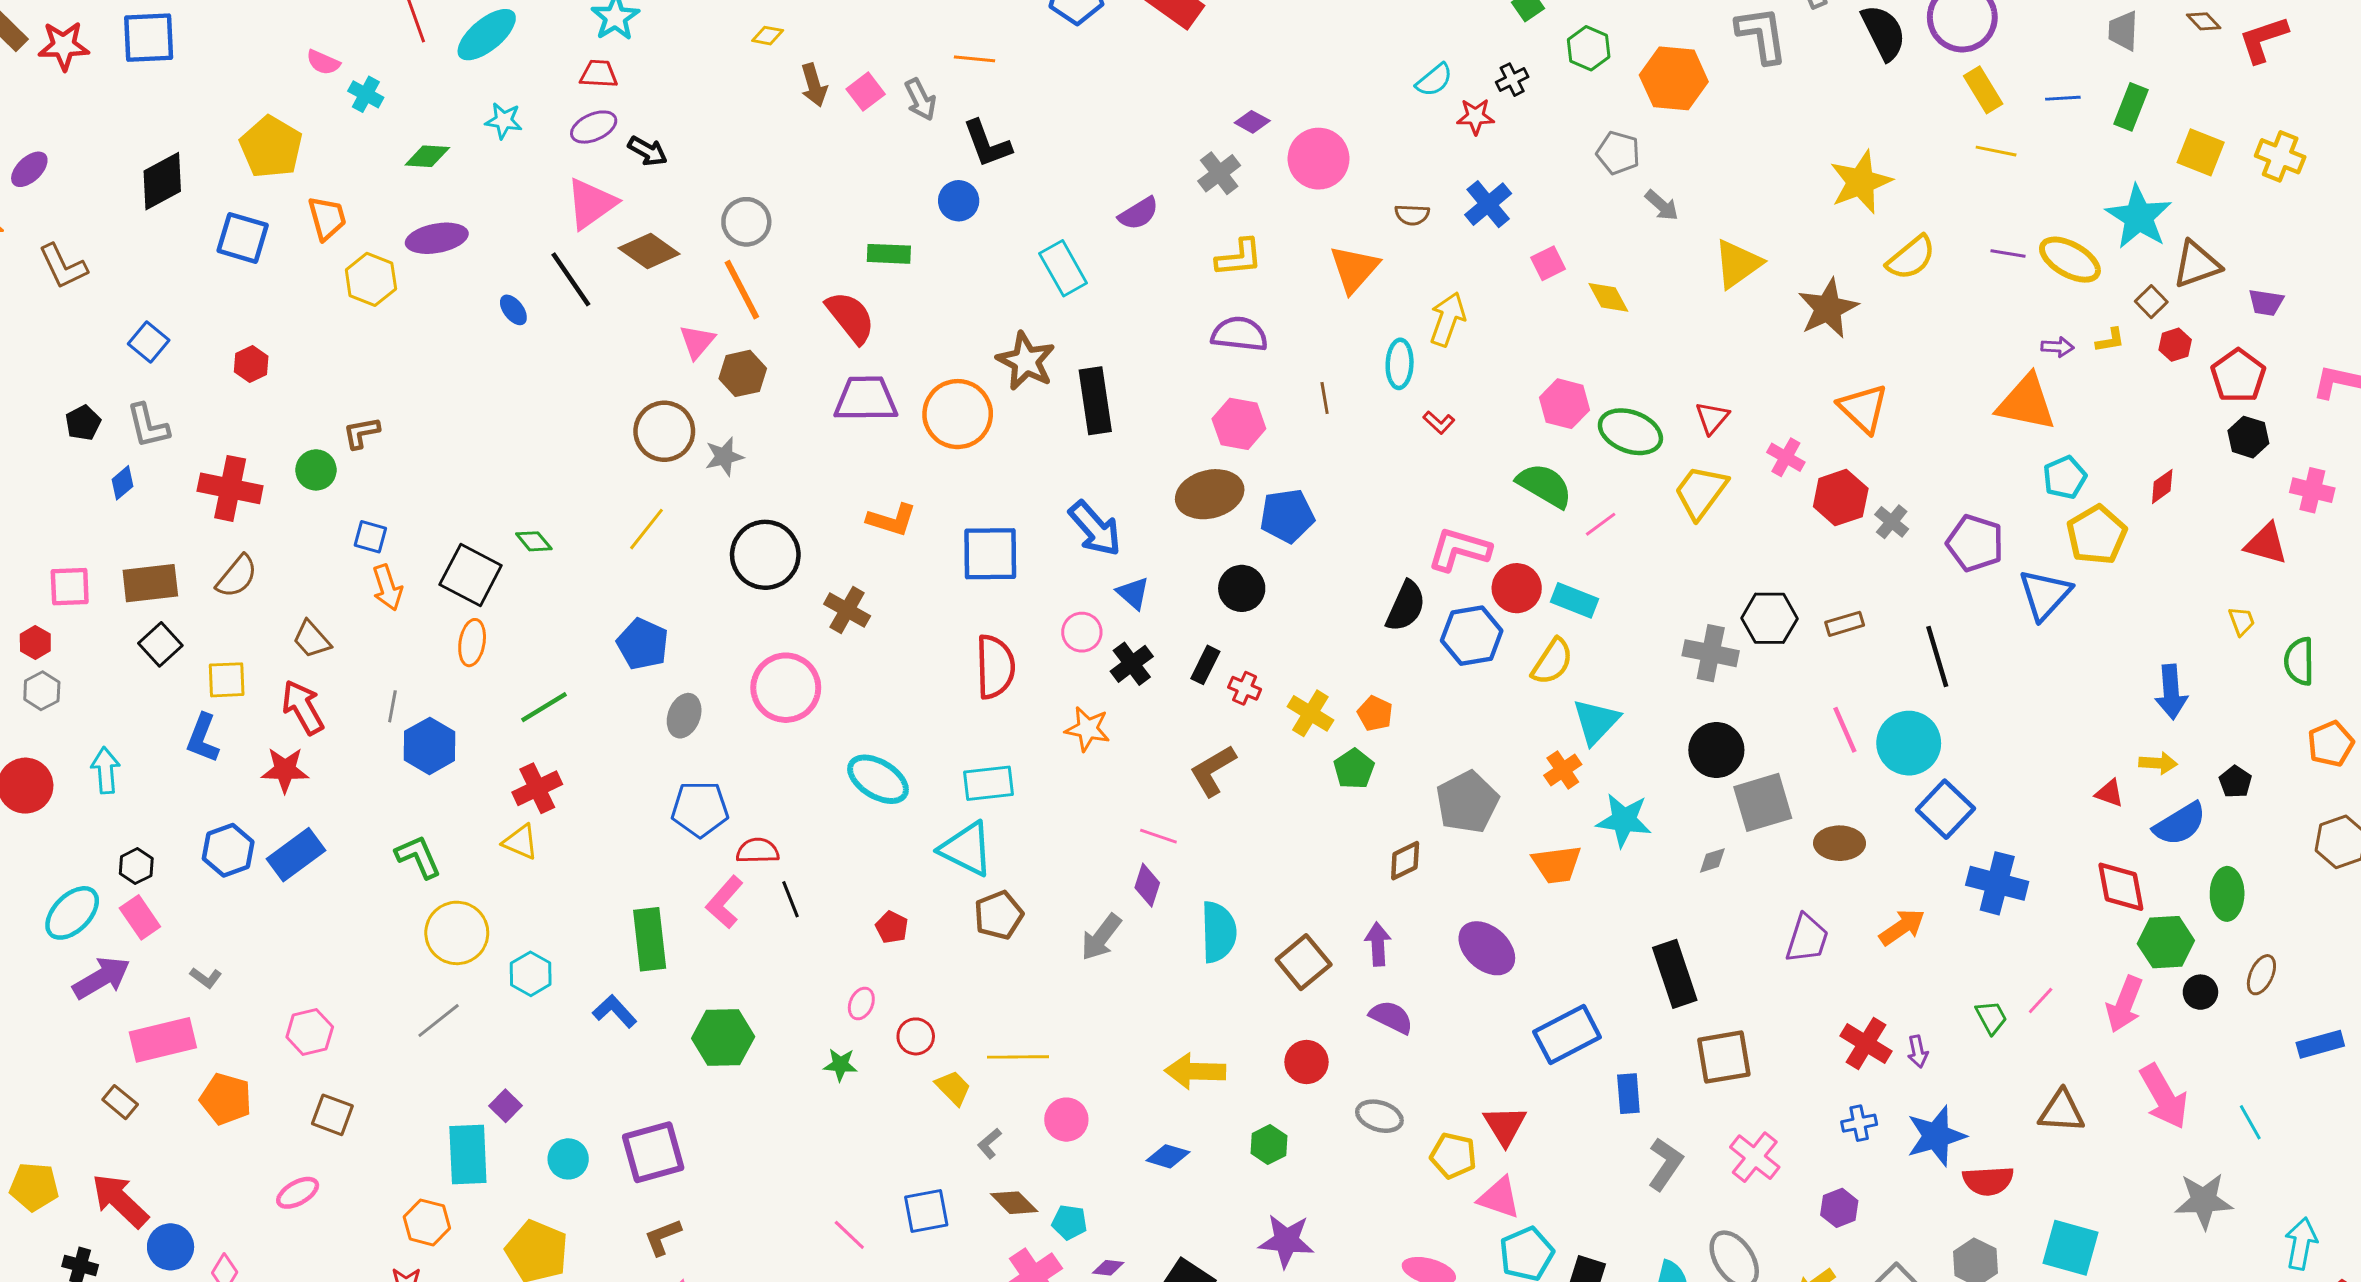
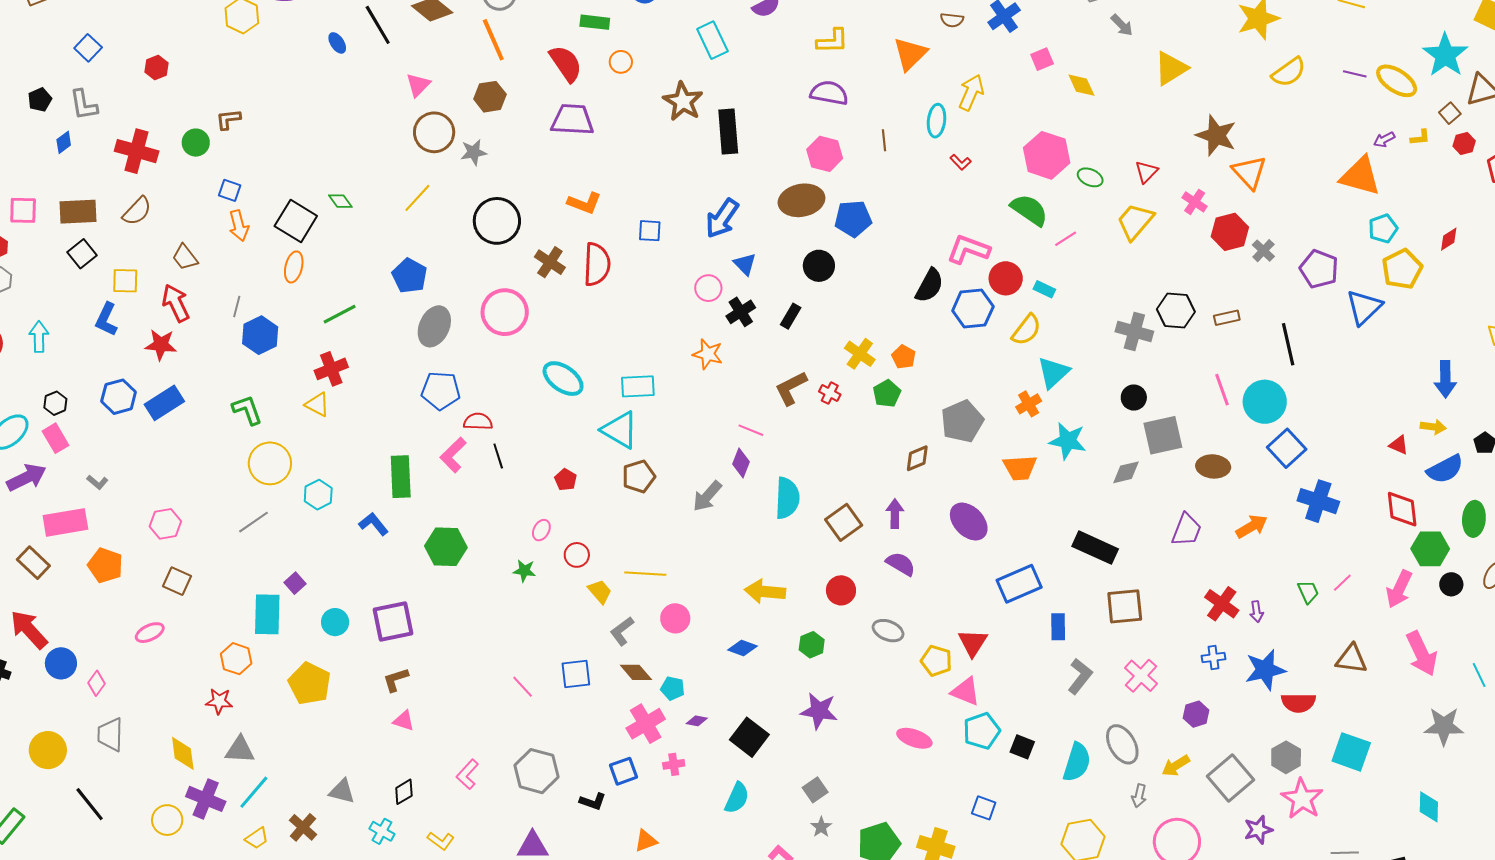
brown star: (1828, 308) -> (1216, 135), moved, turned -30
pink triangle: (697, 342) -> (418, 85), moved
purple arrow: (2058, 347) -> (1384, 140), turned 145
pink hexagon: (1564, 404) -> (1047, 155), size x1.4
orange circle: (958, 414) -> (621, 62), moved, size x0.5
green ellipse: (1630, 432) -> (1090, 177), size x0.6
blue arrow: (1095, 529) -> (722, 218), turned 72
blue square: (990, 554) -> (650, 231), size x0.6
cyan rectangle: (1575, 600) -> (1044, 289), size x0.7
red semicircle: (995, 667) -> (597, 264), moved
red cross: (1245, 688) -> (830, 393), moved
gray ellipse: (684, 716) -> (434, 326), size x1.4
black circle: (1716, 750) -> (1134, 398), size x0.7
gray diamond: (1712, 860) -> (1126, 472), size x1.4
black rectangle: (1675, 974) -> (1095, 548), turned -51
brown rectangle: (120, 1102) -> (33, 563), size x1.4
gray L-shape: (989, 1143) -> (622, 631), size x1.4

